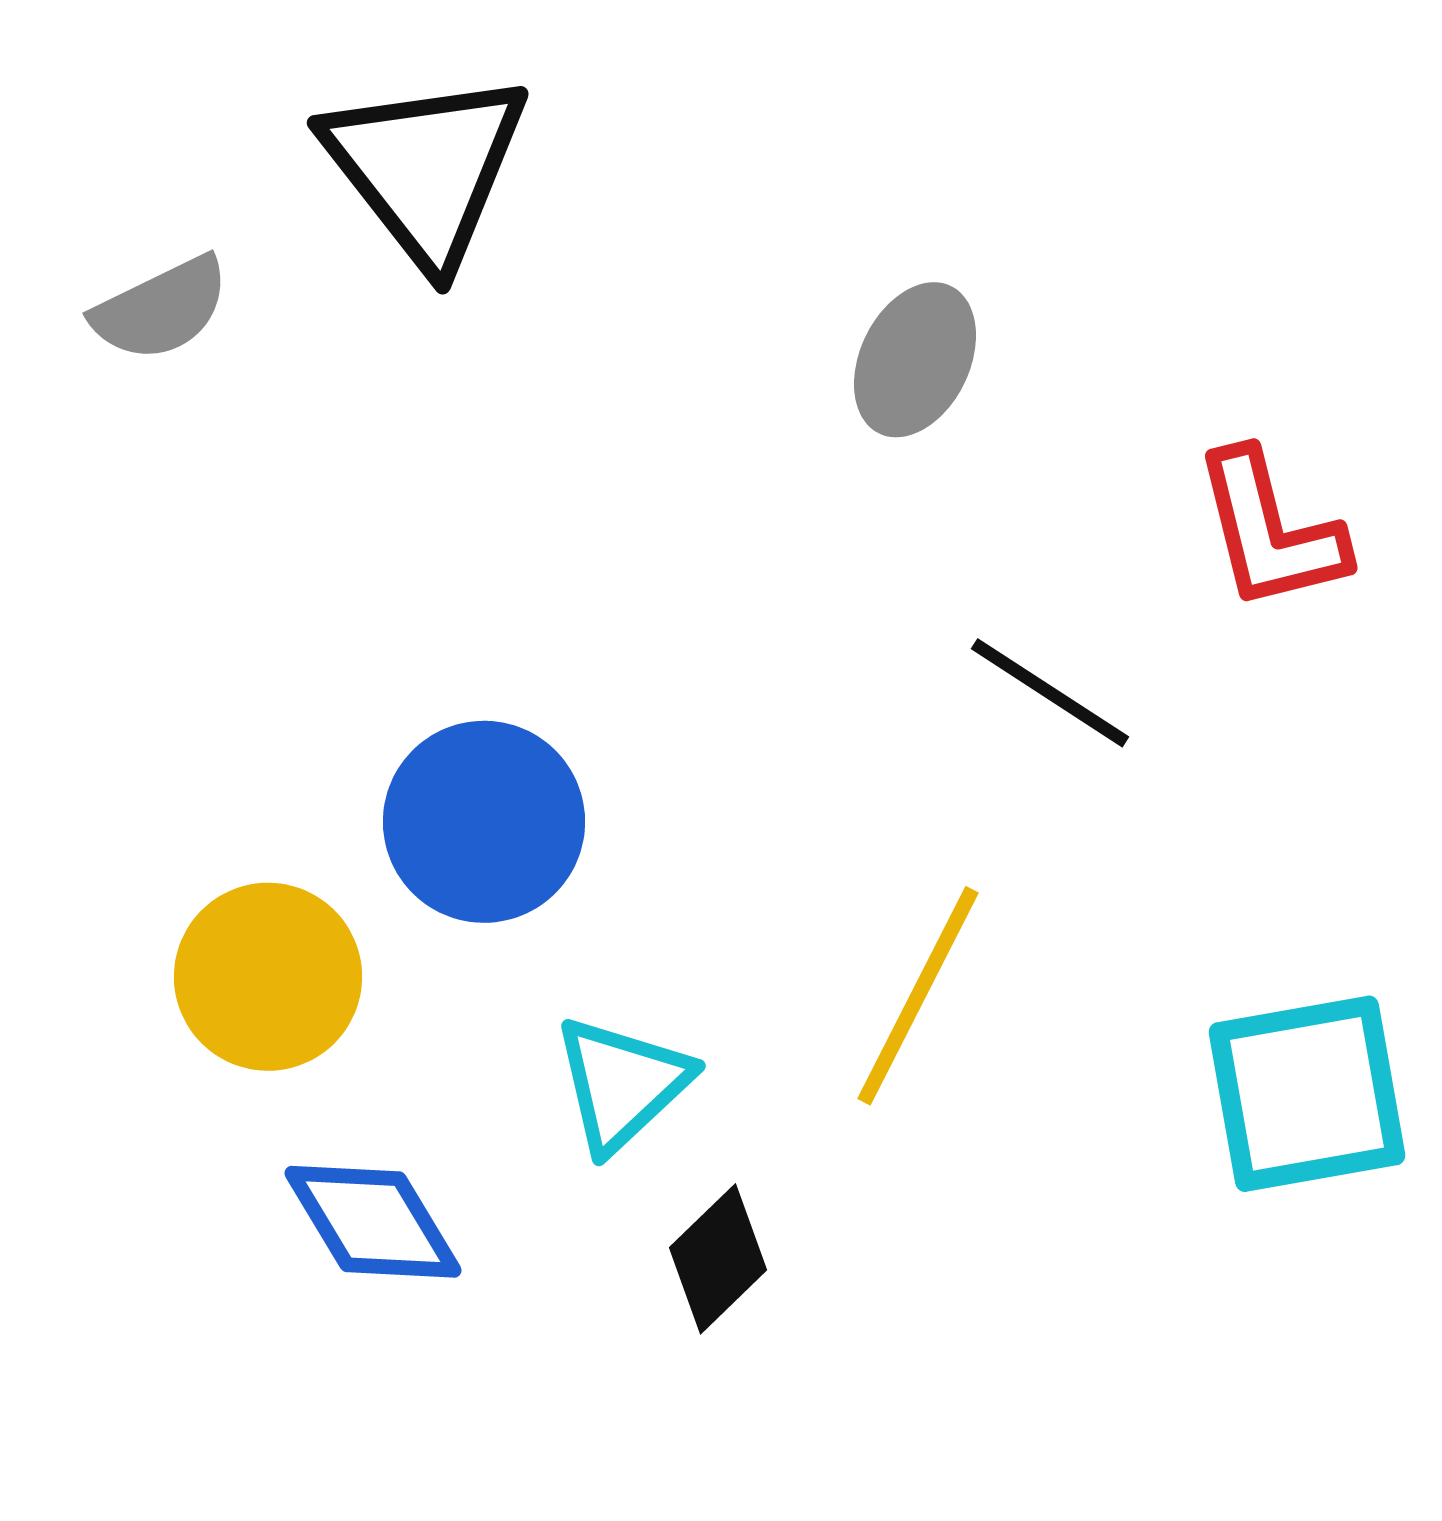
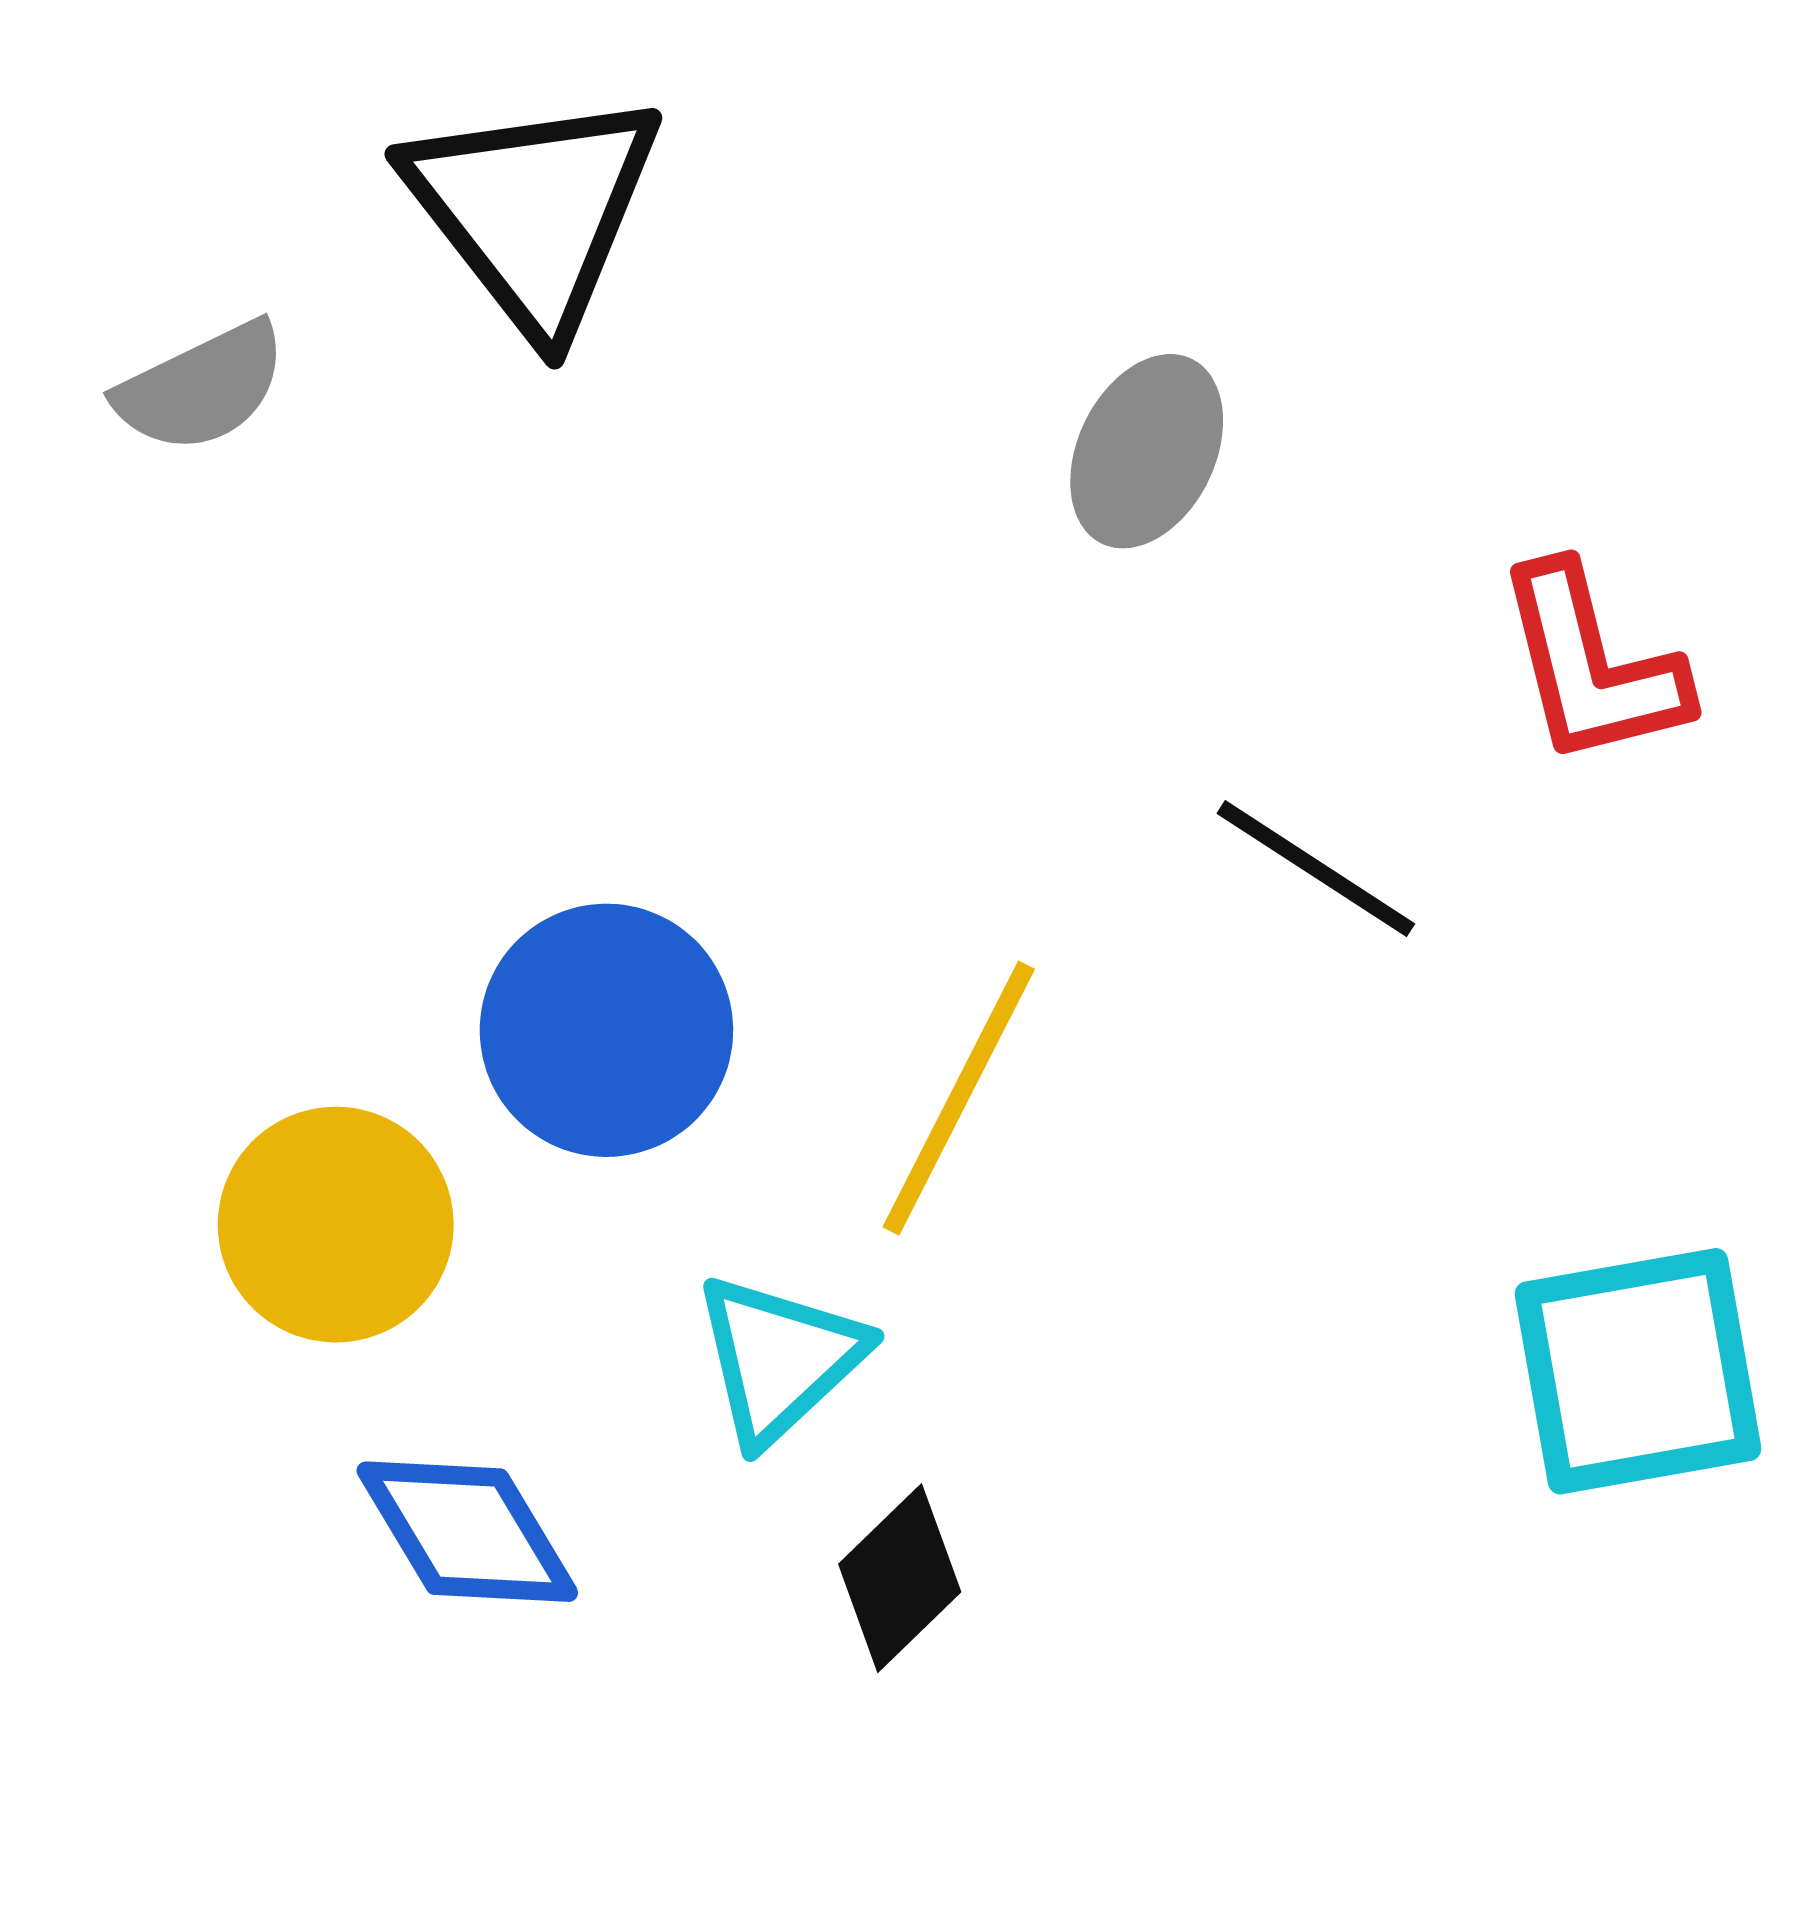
yellow line: (918, 996) -> (959, 1098), moved

